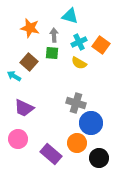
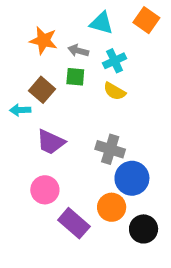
gray arrow: (54, 35) -> (78, 51), turned -72
orange square: (101, 45) -> (146, 20), moved
cyan arrow: (14, 76) -> (20, 110), turned -32
purple trapezoid: (24, 108) -> (51, 142), moved
pink circle: (18, 139) -> (45, 190), moved

